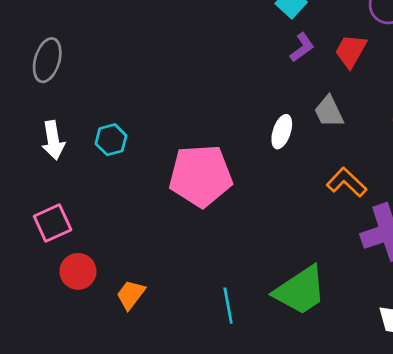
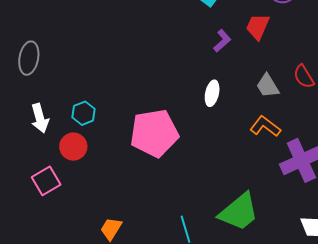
purple L-shape: (302, 47) -> (222, 41), moved
gray trapezoid: (329, 112) -> (268, 86), moved
red circle: (78, 271) -> (73, 147), moved

